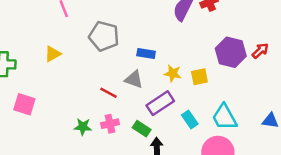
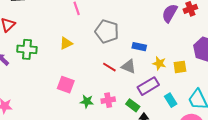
red line: (108, 93) -> (109, 67), moved
pink square: (24, 104) -> (66, 85), moved

